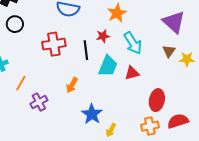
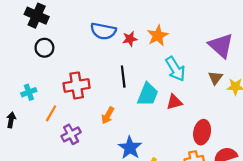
red star: (103, 36) -> (130, 39), moved
red cross: (54, 44) -> (77, 85), moved

